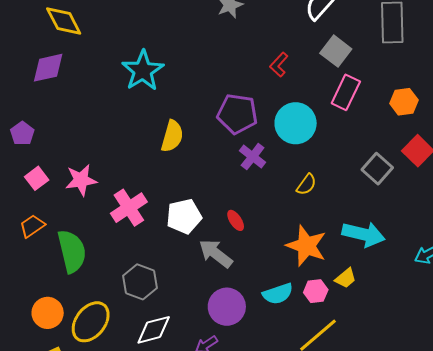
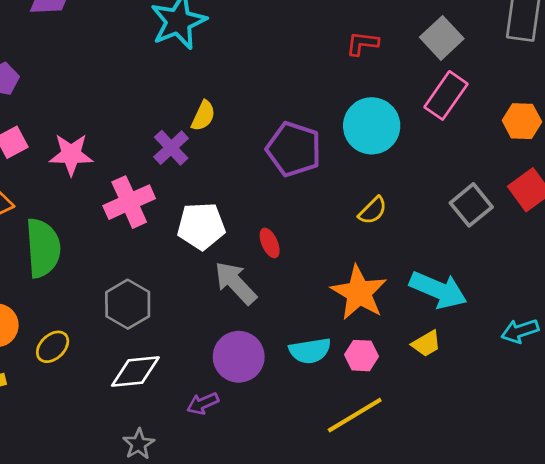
red L-shape: (279, 65) -> (362, 43), turned 45
purple pentagon: (237, 114) -> (294, 149), moved
yellow semicircle: (172, 136) -> (203, 116), size x0.7
purple cross: (253, 157) -> (171, 148), moved
yellow trapezoid: (346, 278) -> (426, 344), moved
yellow ellipse: (91, 322) -> (53, 347), size x0.6

